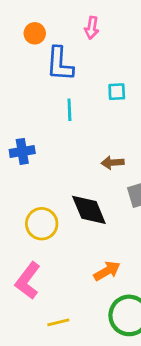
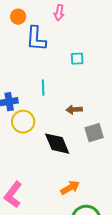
cyan line: (69, 110) -> (43, 88), moved
yellow circle: (42, 224) -> (23, 122), moved

